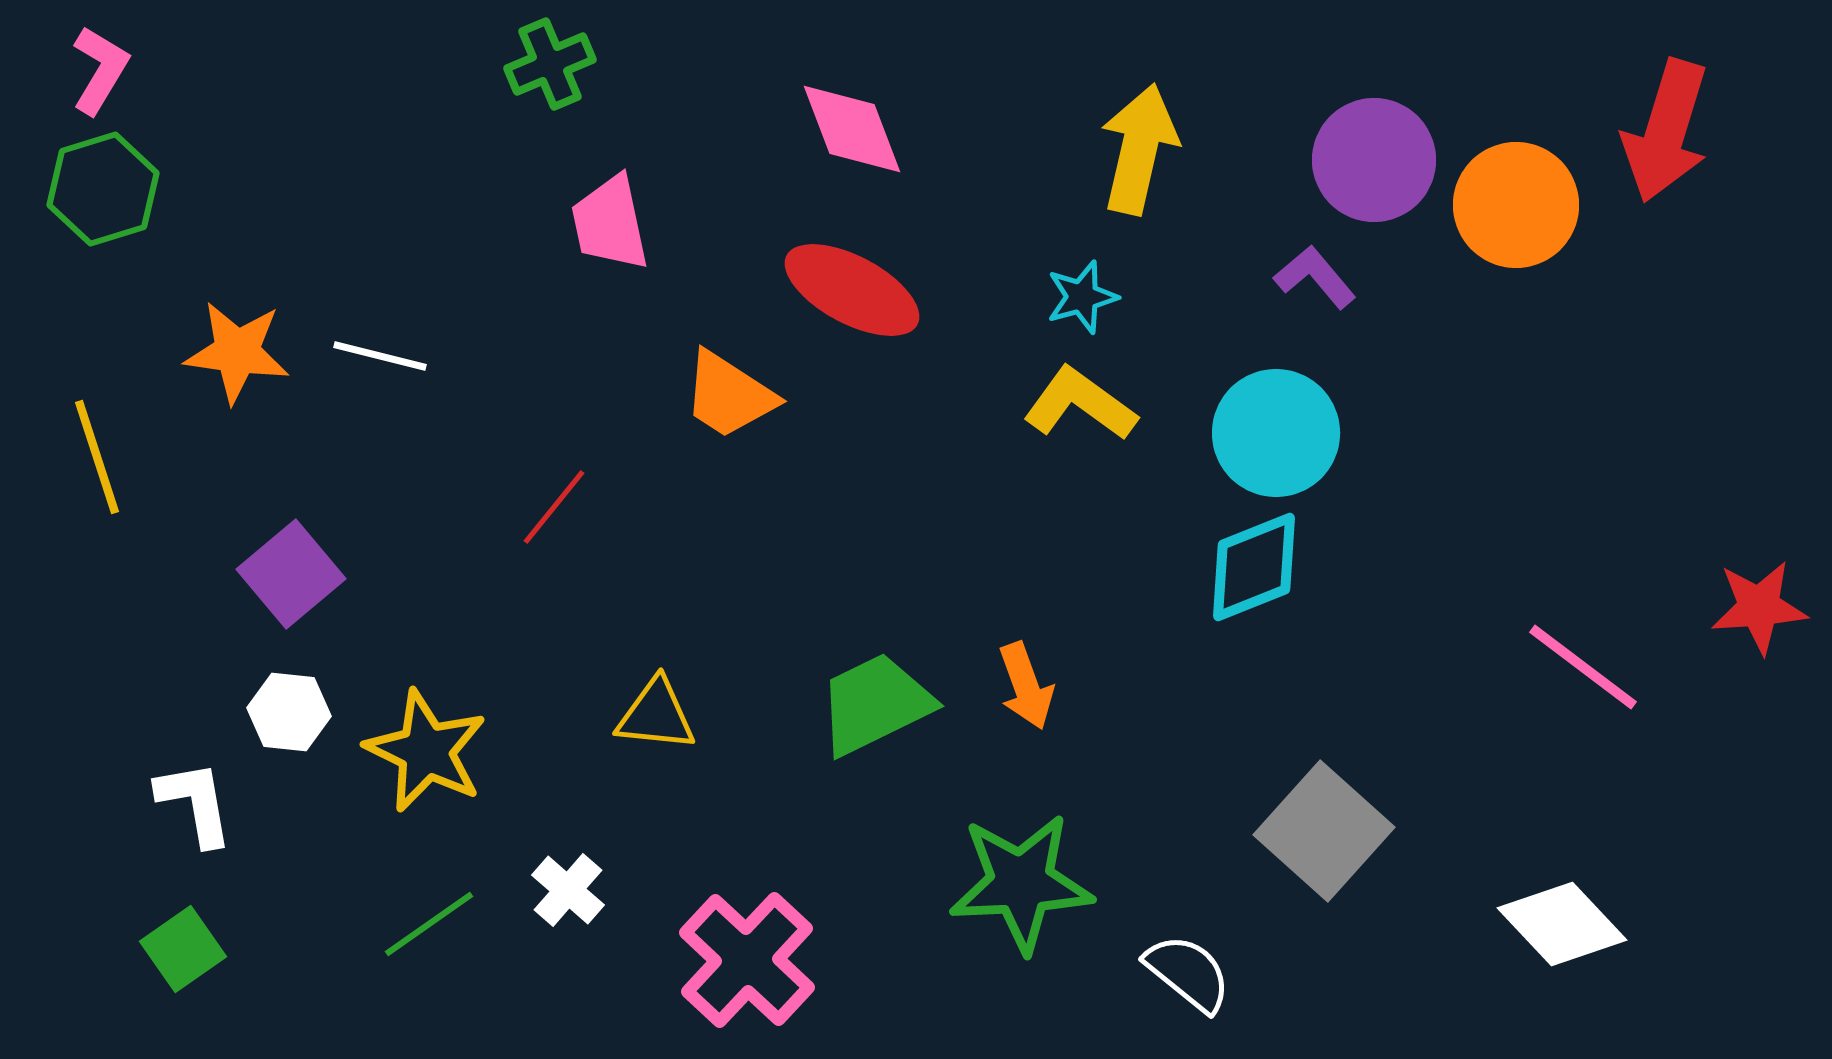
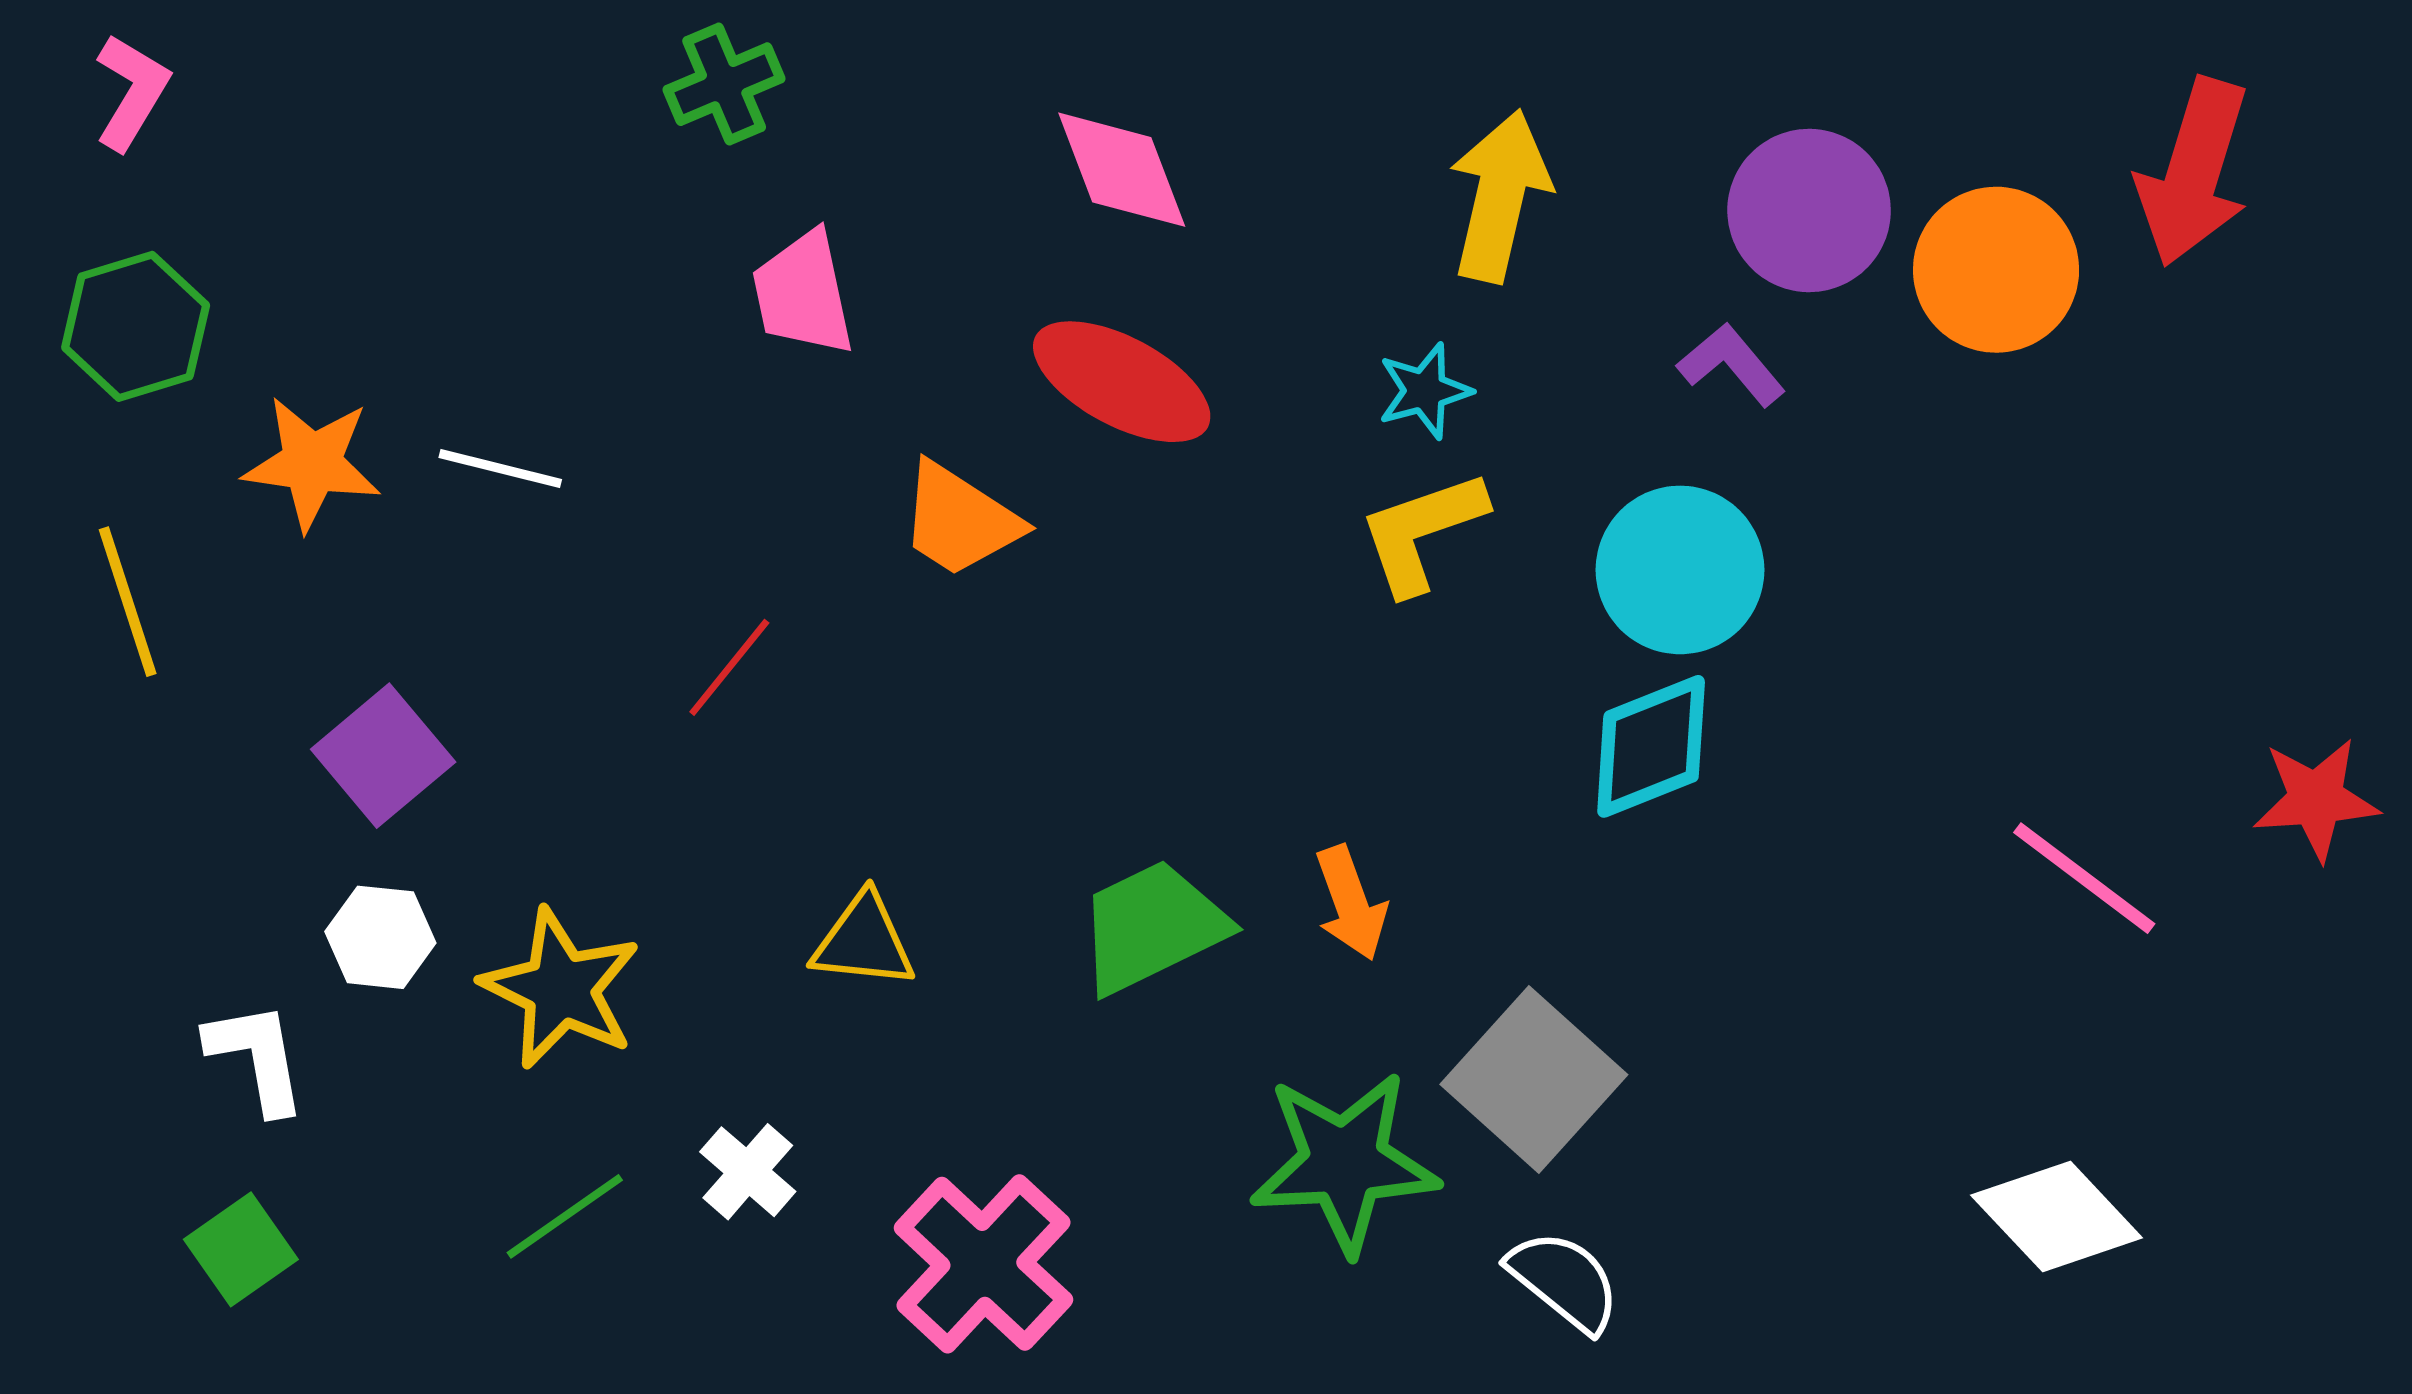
green hexagon: (103, 189) -> (136, 326), moved
yellow L-shape: (1080, 404) -> (1422, 532), turned -55
gray square: (1324, 831) -> (1534, 1080), moved

